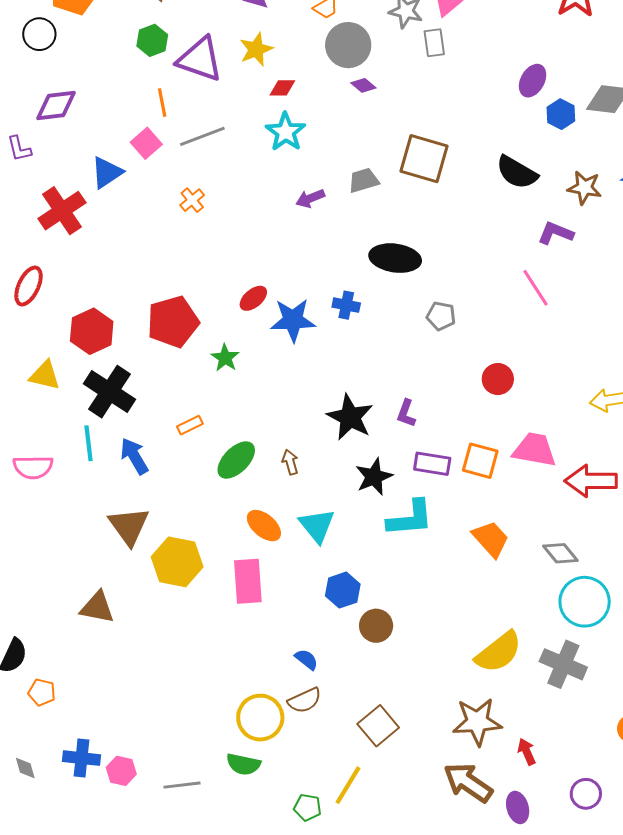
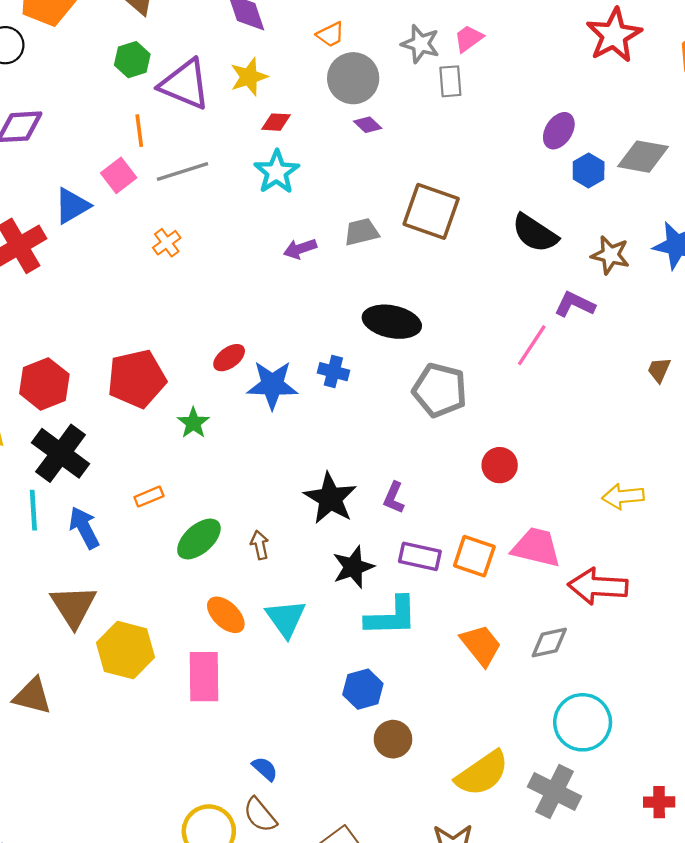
pink line: (536, 288) -> (532, 345), moved, turned 63
gray pentagon: (441, 316) -> (440, 390), size x1.6
gray diamond: (560, 553) -> (549, 643), moved, turned -66
blue hexagon: (343, 590) -> (363, 689), moved
brown circle: (376, 626) -> (393, 739), moved
brown semicircle: (305, 700) -> (260, 815), turned 72

